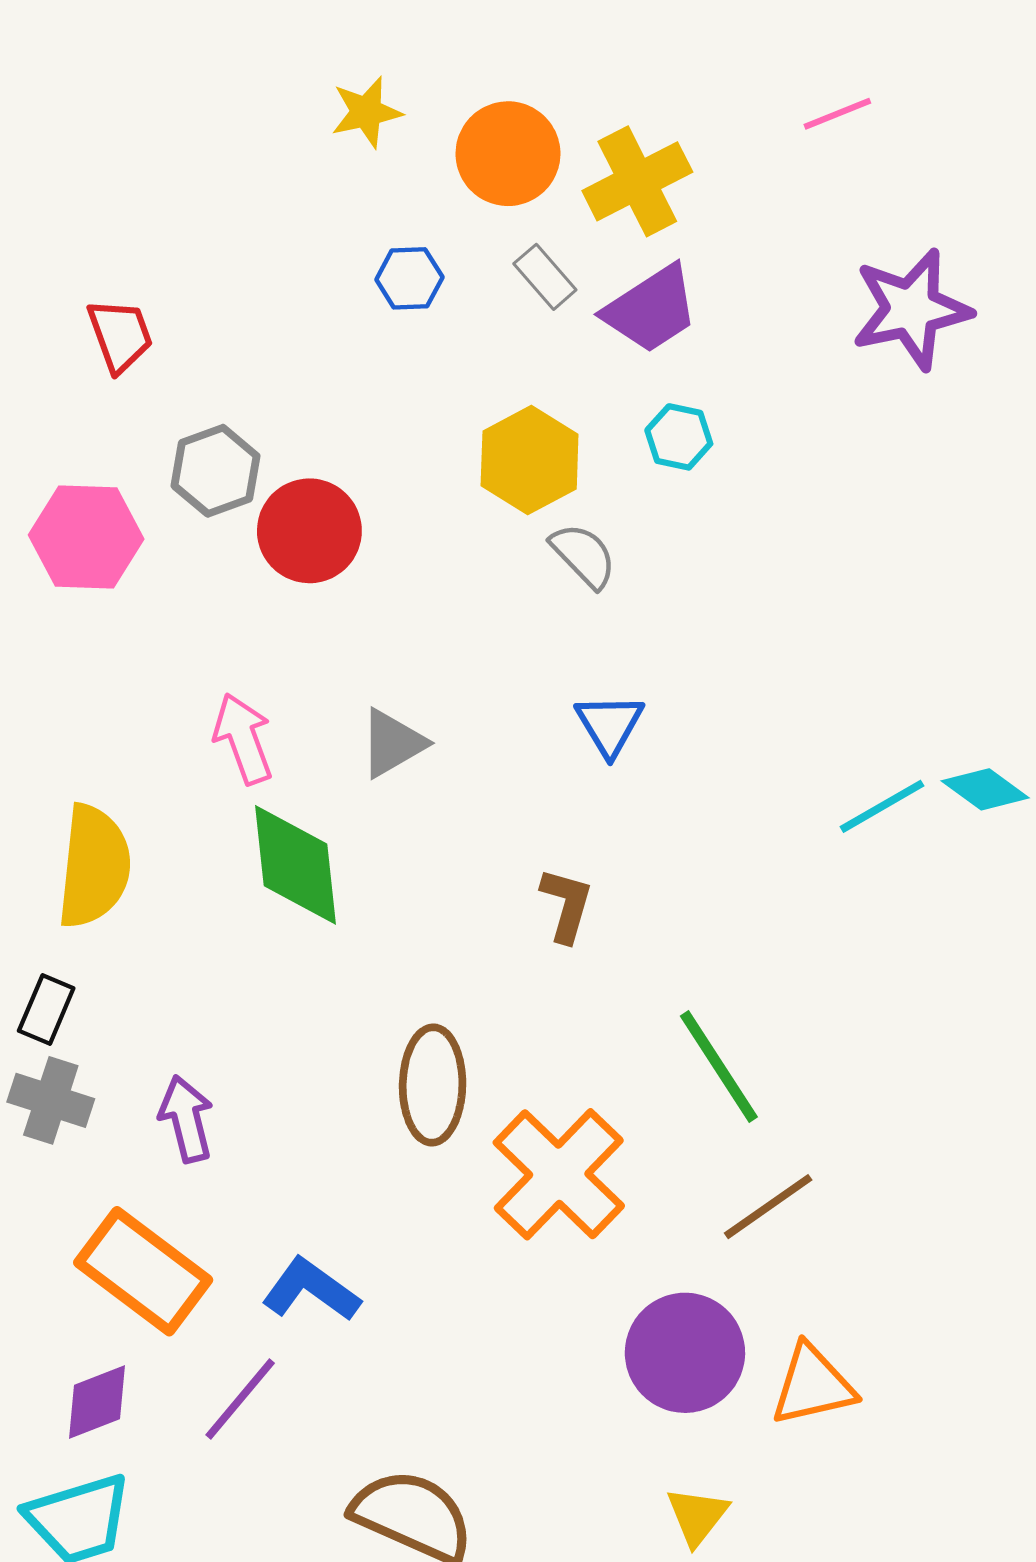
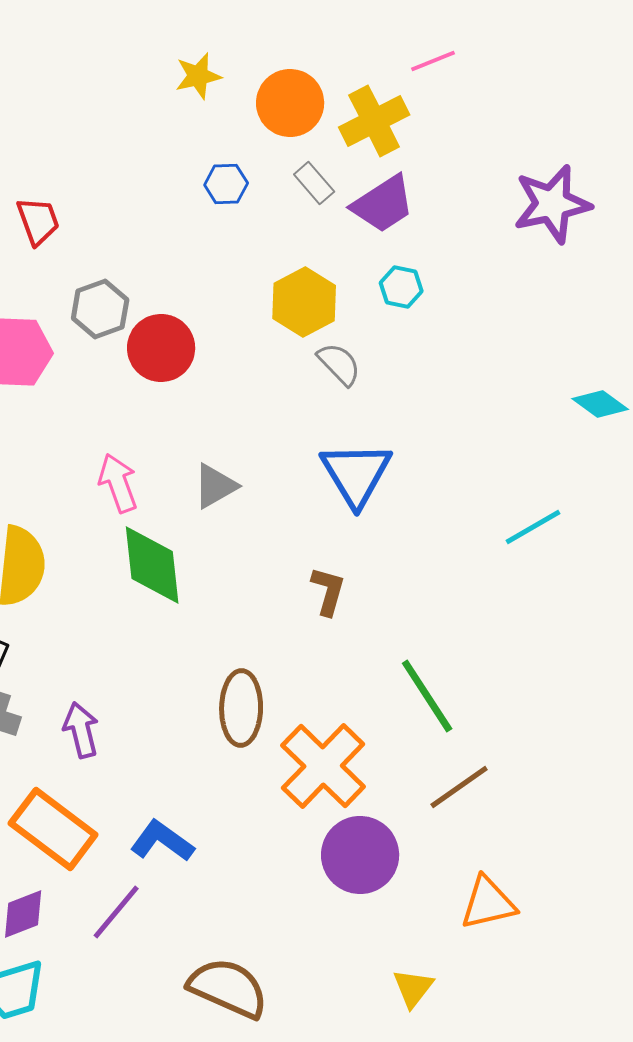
pink line: (837, 114) -> (433, 61), moved
blue triangle: (610, 725) -> (356, 474), size x1.6
cyan diamond: (985, 789) -> (600, 404), moved
purple circle: (685, 1353) -> (360, 855), moved

